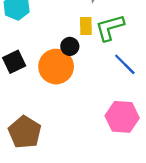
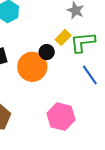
yellow rectangle: (86, 26) -> (63, 37), turned 35
pink hexagon: (122, 117) -> (61, 117), moved

